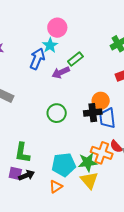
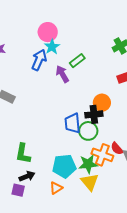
pink circle: (57, 28) -> (48, 32), moved
purple arrow: (61, 73) -> (62, 74), turned 84
green circle: (57, 113) -> (88, 131), moved
blue trapezoid: (107, 118) -> (73, 123), moved
purple square: (15, 173) -> (18, 190), moved

